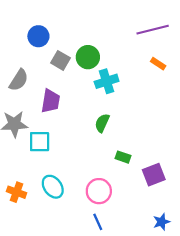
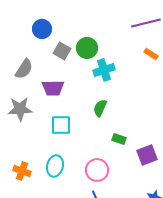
purple trapezoid: (51, 101) -> (53, 88), turned 80
cyan square: (40, 142) -> (61, 125), moved
cyan ellipse: (53, 187) -> (55, 166), turned 50

